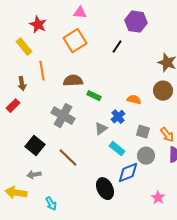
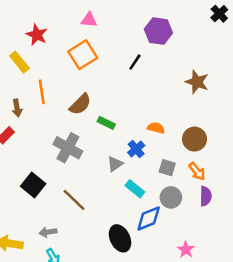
brown semicircle: (73, 81) -> (80, 104), turned 138
brown circle: (163, 91) -> (194, 139), moved
gray arrow: (34, 175) -> (48, 232), moved

